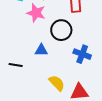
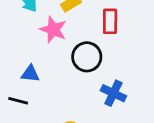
blue triangle: (41, 50) -> (30, 74), moved

